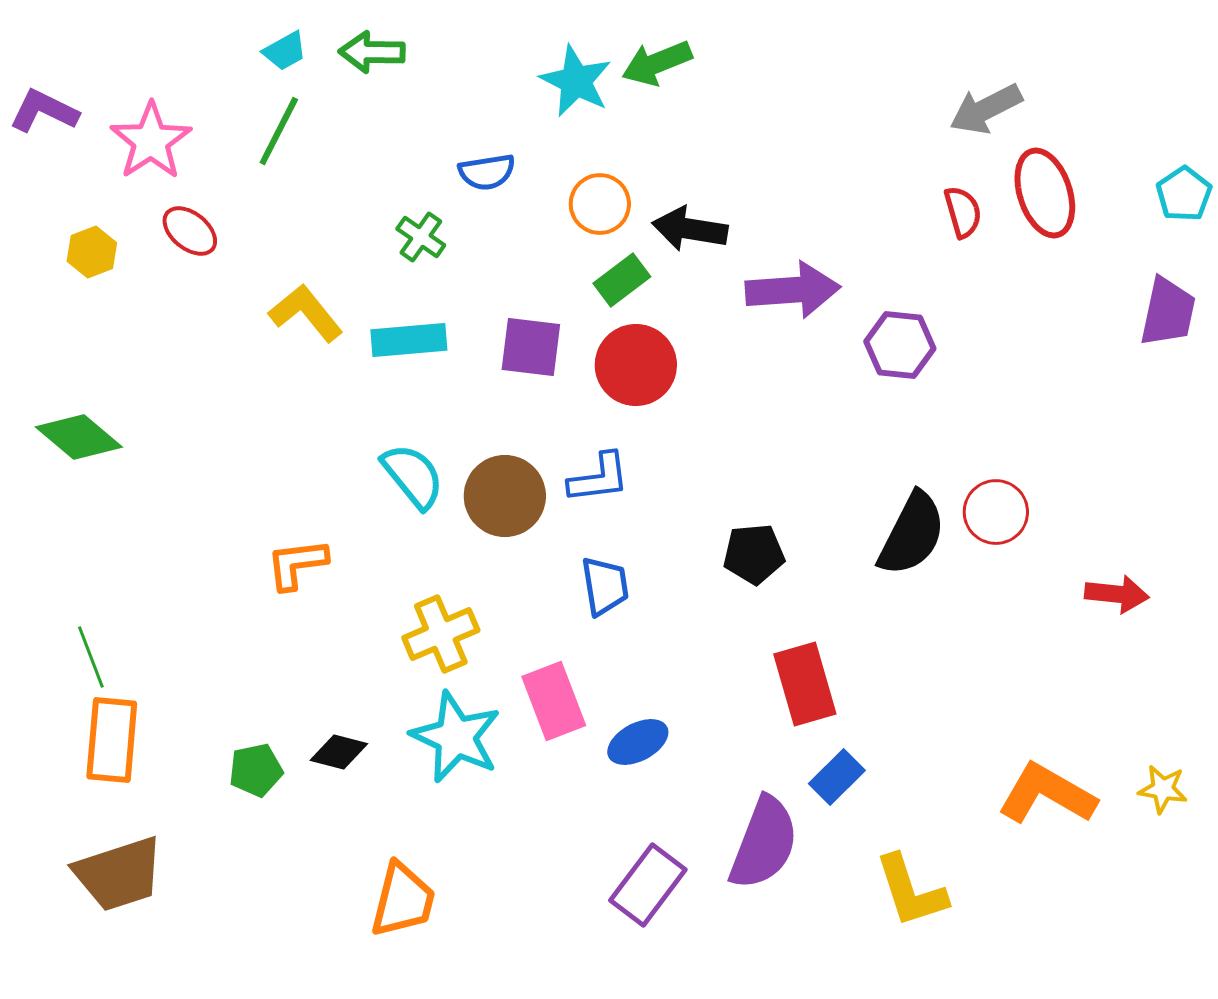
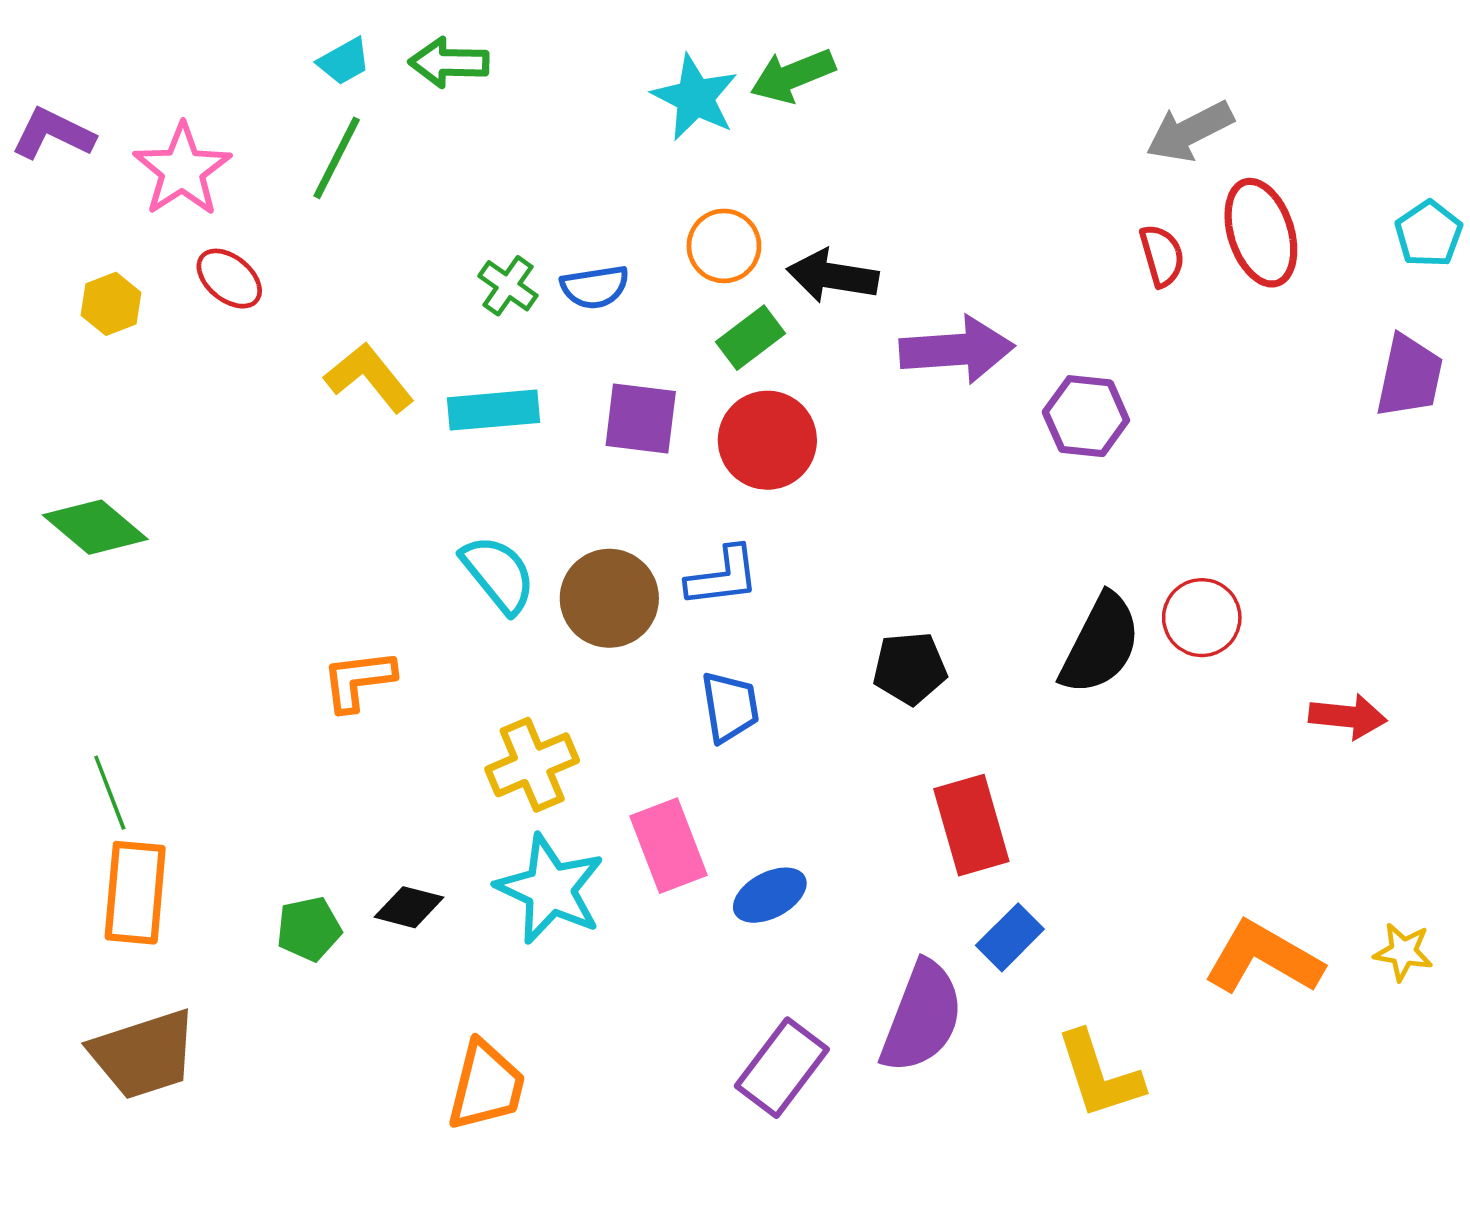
blue semicircle: (487, 172) -> (595, 287), moved

